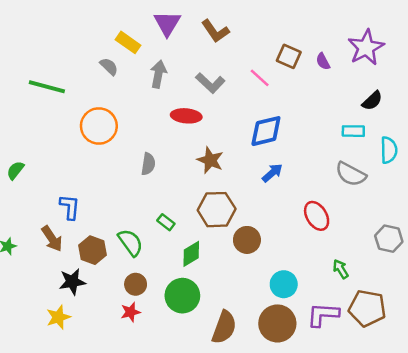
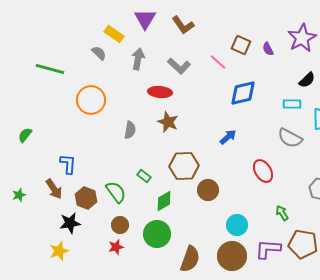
blue diamond: (266, 131) -> (243, 93), moved
brown star: (210, 160) -> (168, 122), moved

